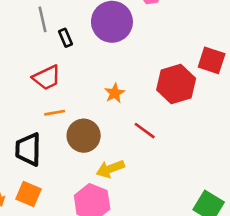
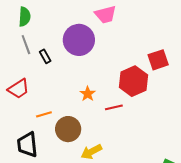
red square: (212, 60) -> (158, 60), turned -30
red trapezoid: (47, 78) -> (19, 89), moved
red line: (145, 131) -> (114, 107), moved, turned -42

